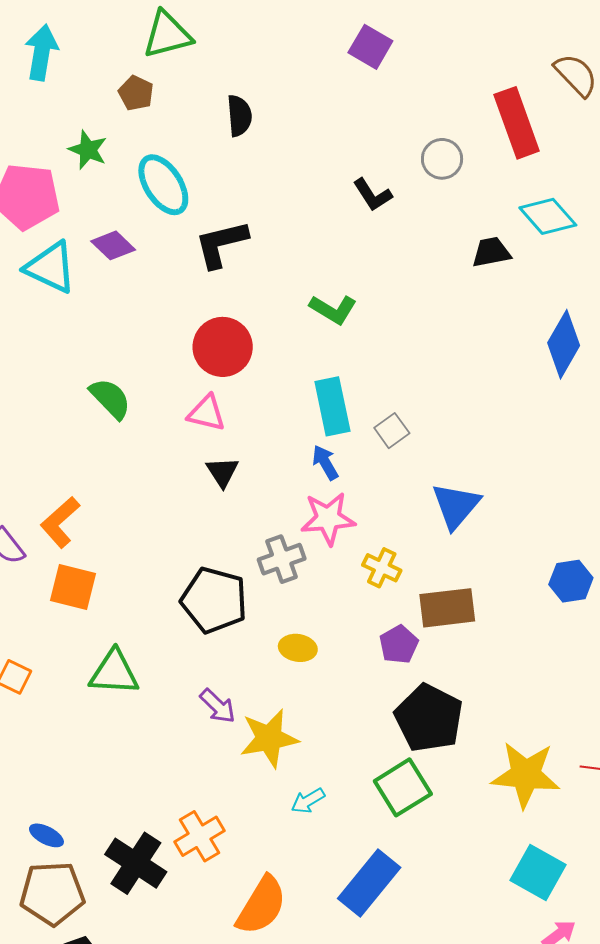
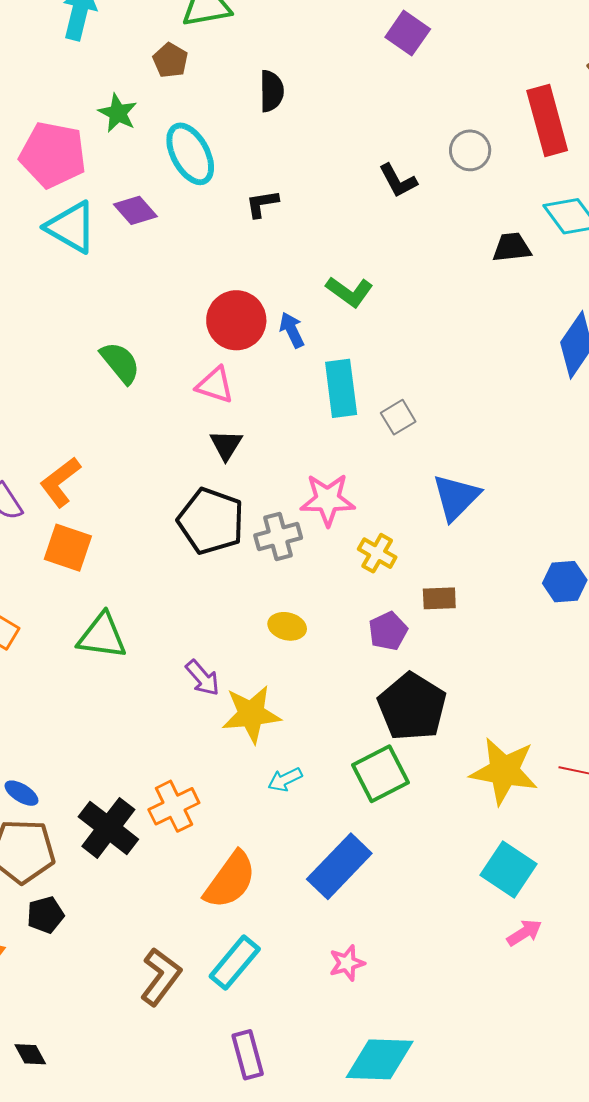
black L-shape: (221, 244) -> (262, 204), moved, size x0.6
blue arrow: (325, 463) -> (292, 330), moved
black pentagon: (214, 600) -> (211, 521), moved
brown rectangle: (447, 608) -> (439, 598), size x0.6

